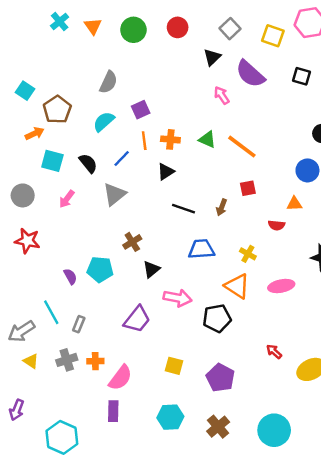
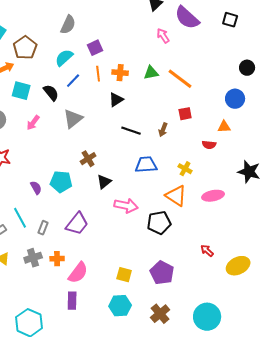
green triangle: (207, 139) -> (151, 73), turned -35
blue line: (122, 158) -> (73, 81), moved
purple trapezoid: (137, 319) -> (77, 224), moved
yellow square: (174, 366) -> (124, 275), moved

